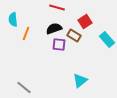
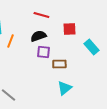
red square: (85, 22) -> (69, 29), turned 32
brown rectangle: (74, 36) -> (59, 64), moved, turned -32

